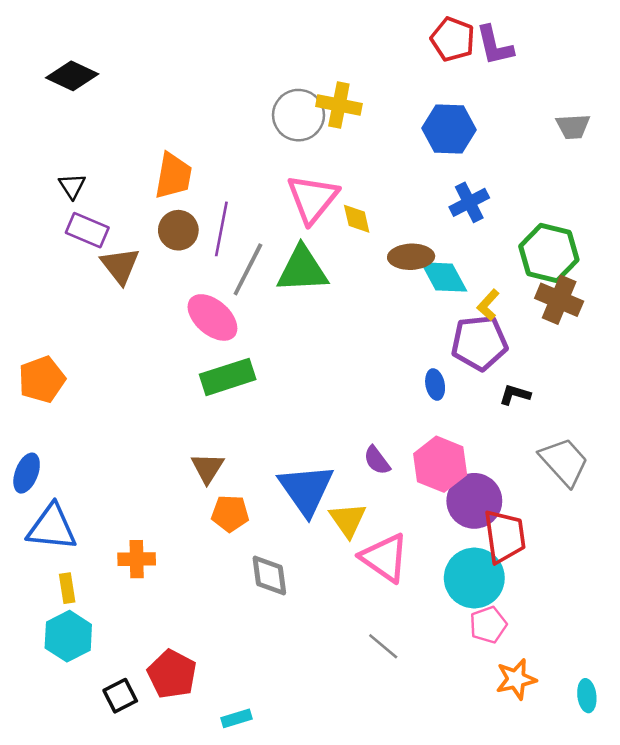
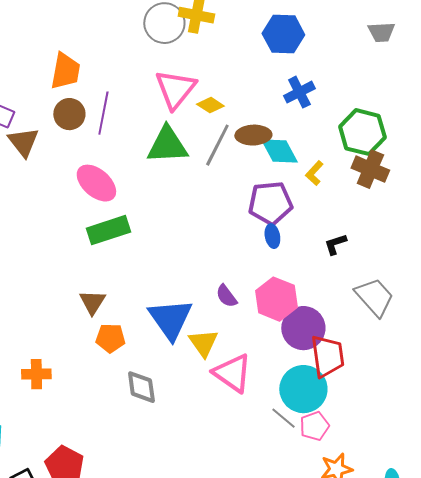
yellow diamond: (357, 219) -> (210, 105), turned -44
gray line: (248, 269) -> (217, 145), moved
purple pentagon: (479, 343) -> (270, 203), moved
black L-shape: (515, 395) -> (335, 244), turned -35
gray line: (383, 646) -> (283, 418), moved

